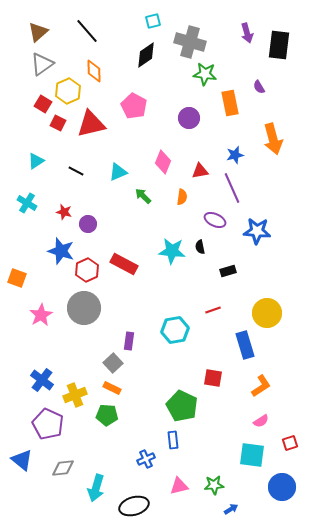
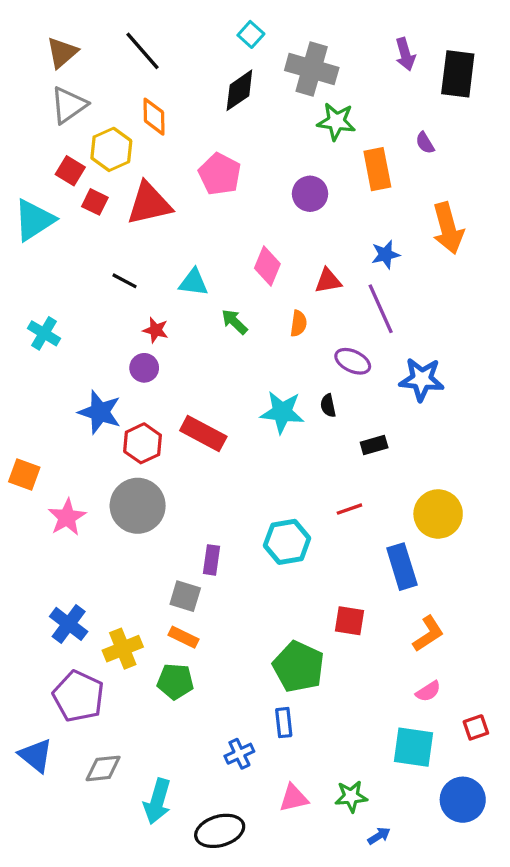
cyan square: (153, 21) -> (251, 34), turned -35
cyan triangle: (36, 161) -> (34, 220), moved, size x1.6
cyan triangle: (118, 172) -> (193, 282), turned 30
red star: (64, 212) -> (156, 330), moved
orange square: (17, 278) -> (24, 475), moved
gray square: (113, 363) -> (185, 596), turned -30

